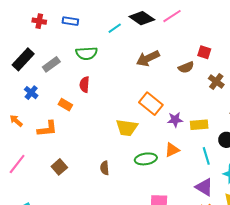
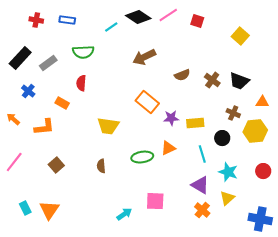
red square: (204, 52) -> (197, 21), moved
brown semicircle: (186, 67) -> (182, 75), moved
yellow trapezoid: (127, 128) -> (108, 126), moved

